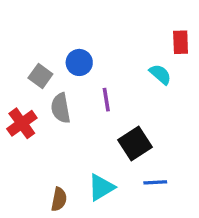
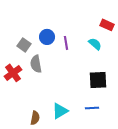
red rectangle: (181, 42) -> (107, 25), turned -64
purple line: (106, 100) -> (66, 43), moved
black square: (135, 144) -> (98, 80), moved, turned 30

